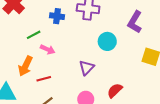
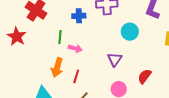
green line: (34, 35) -> (60, 37), turned -48
red line: (44, 79) -> (76, 76), turned -48

